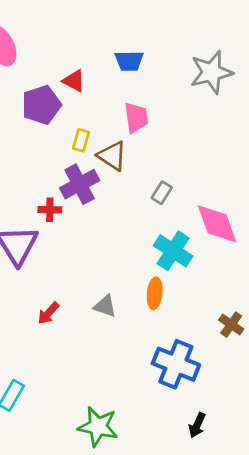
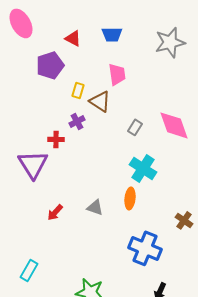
red triangle: (74, 81) -> (73, 38), moved
purple cross: (80, 184) -> (77, 121), size x0.6
pink diamond: (217, 224) -> (174, 125), moved

